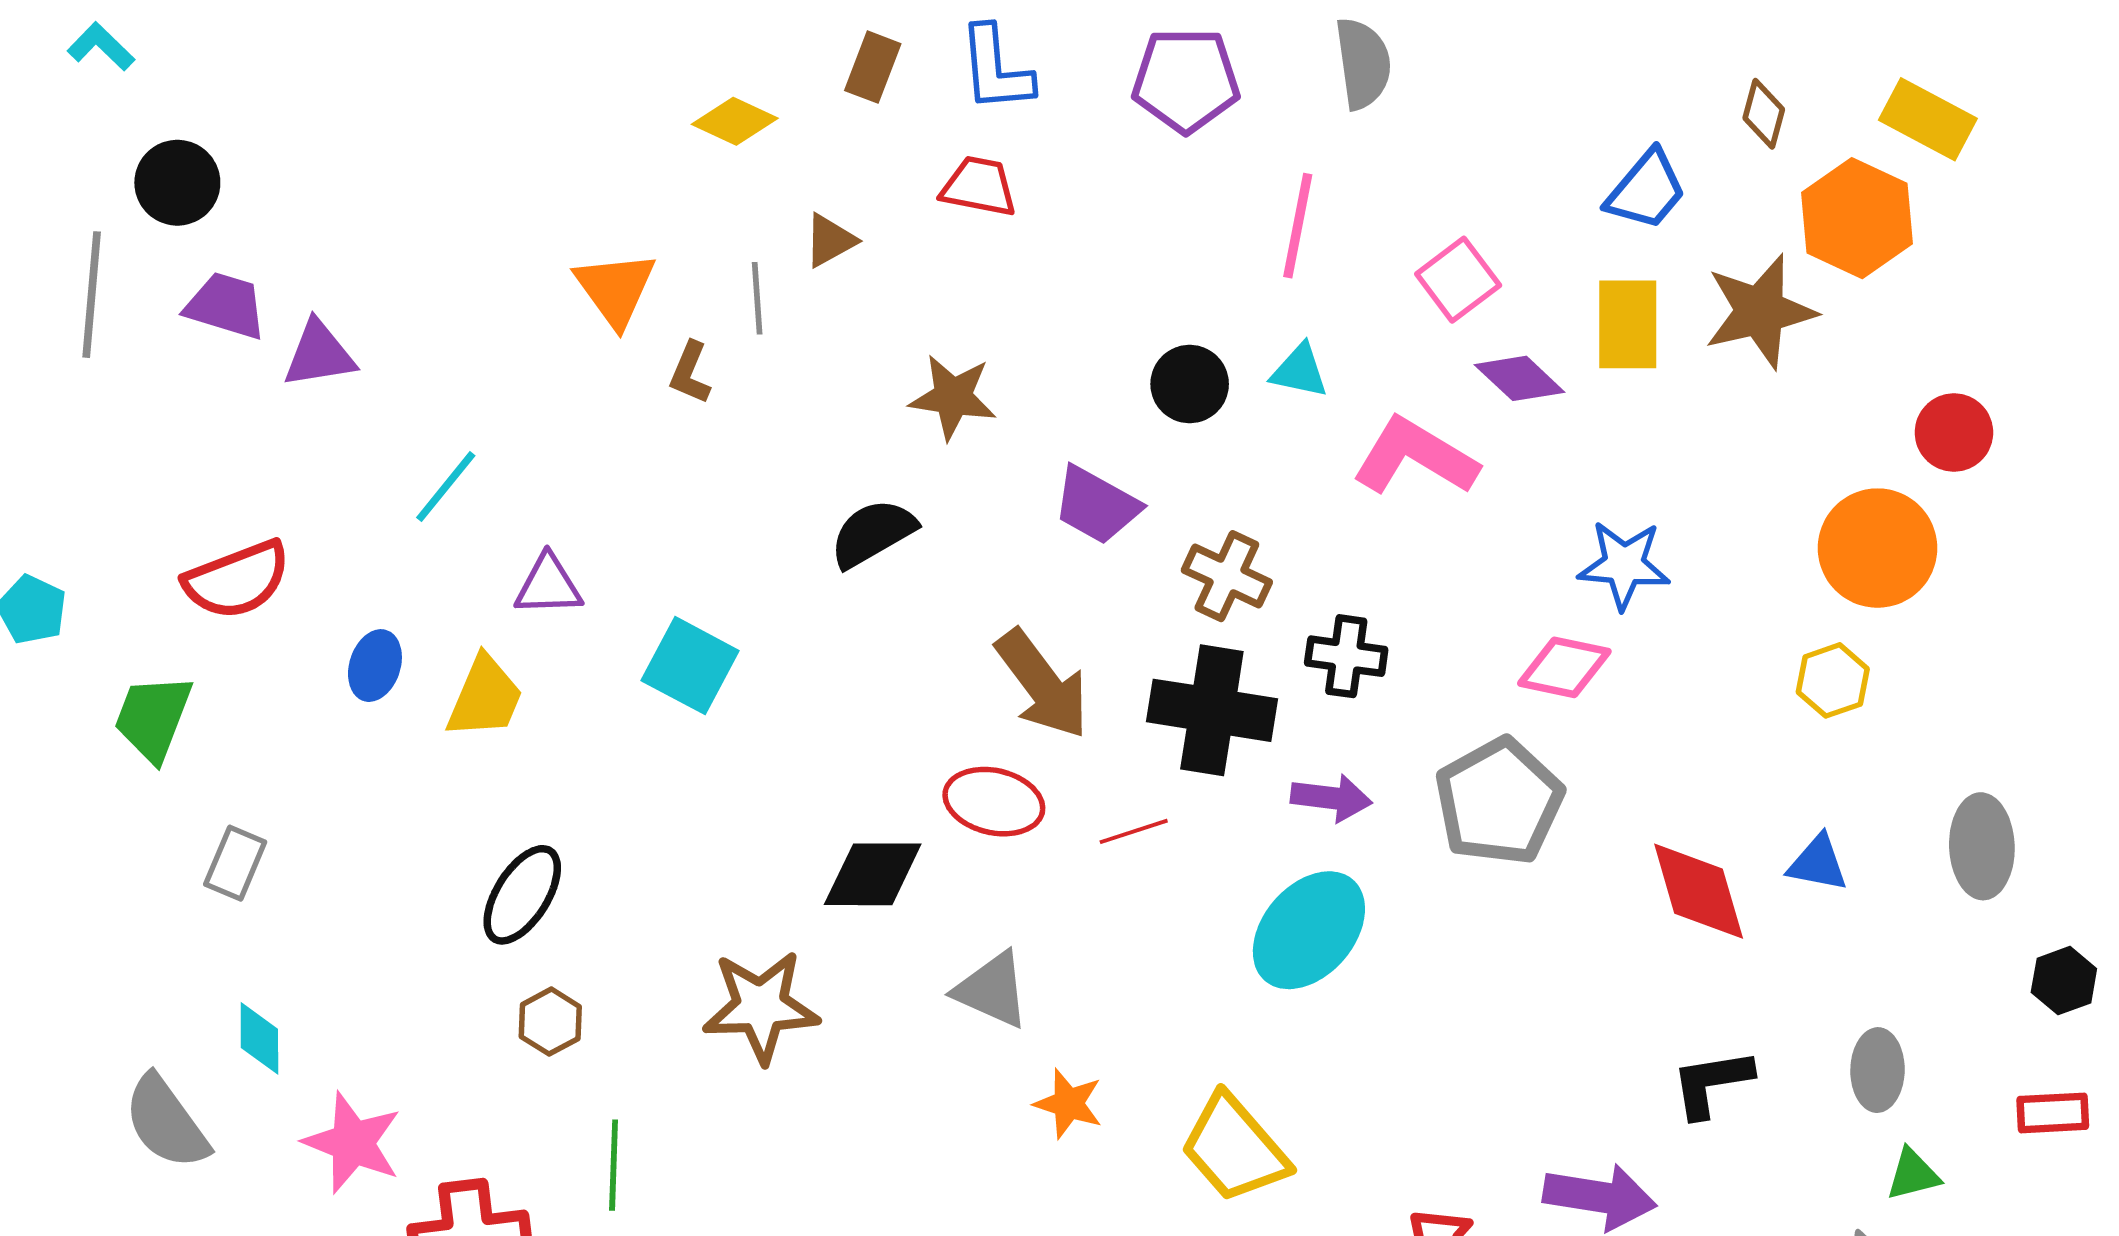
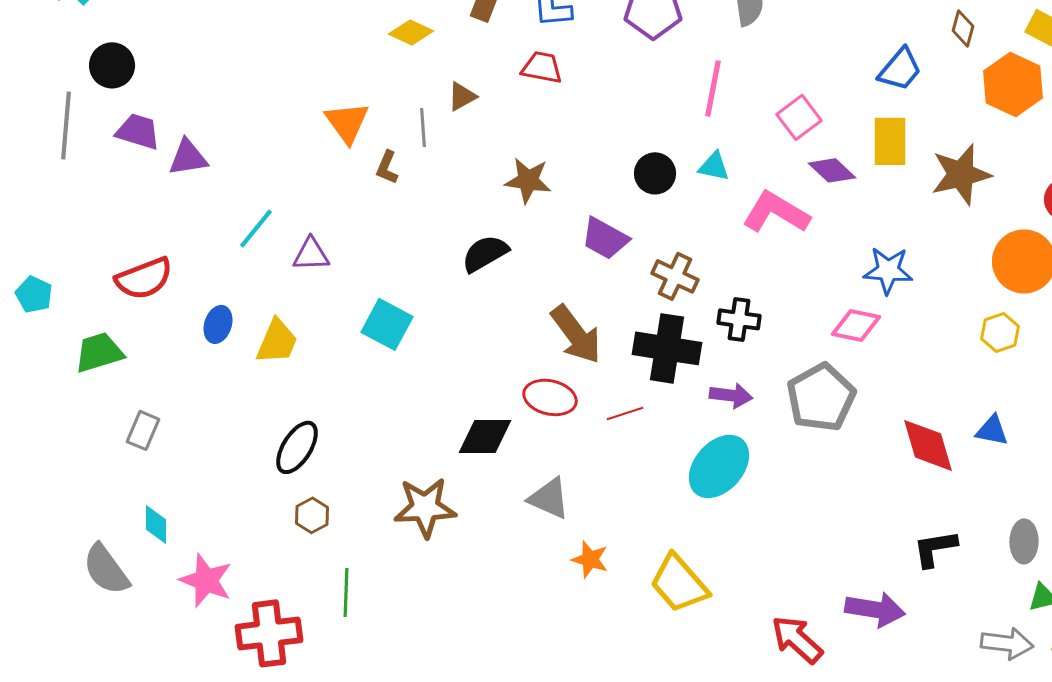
brown star: (1760, 311) -> (961, 174), moved
purple triangle: (548, 585) -> (311, 254), moved
green trapezoid: (153, 718) -> (99, 352), turned 52

